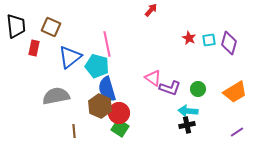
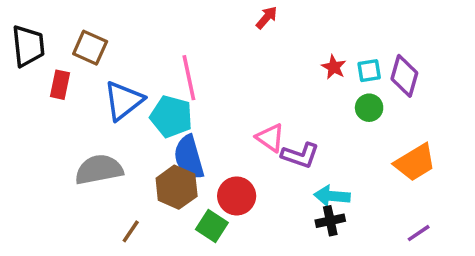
green circle: (198, 89) -> (369, 108), moved
red circle: (119, 113) -> (237, 196), moved
brown line: (74, 131) -> (131, 231), turned 40

